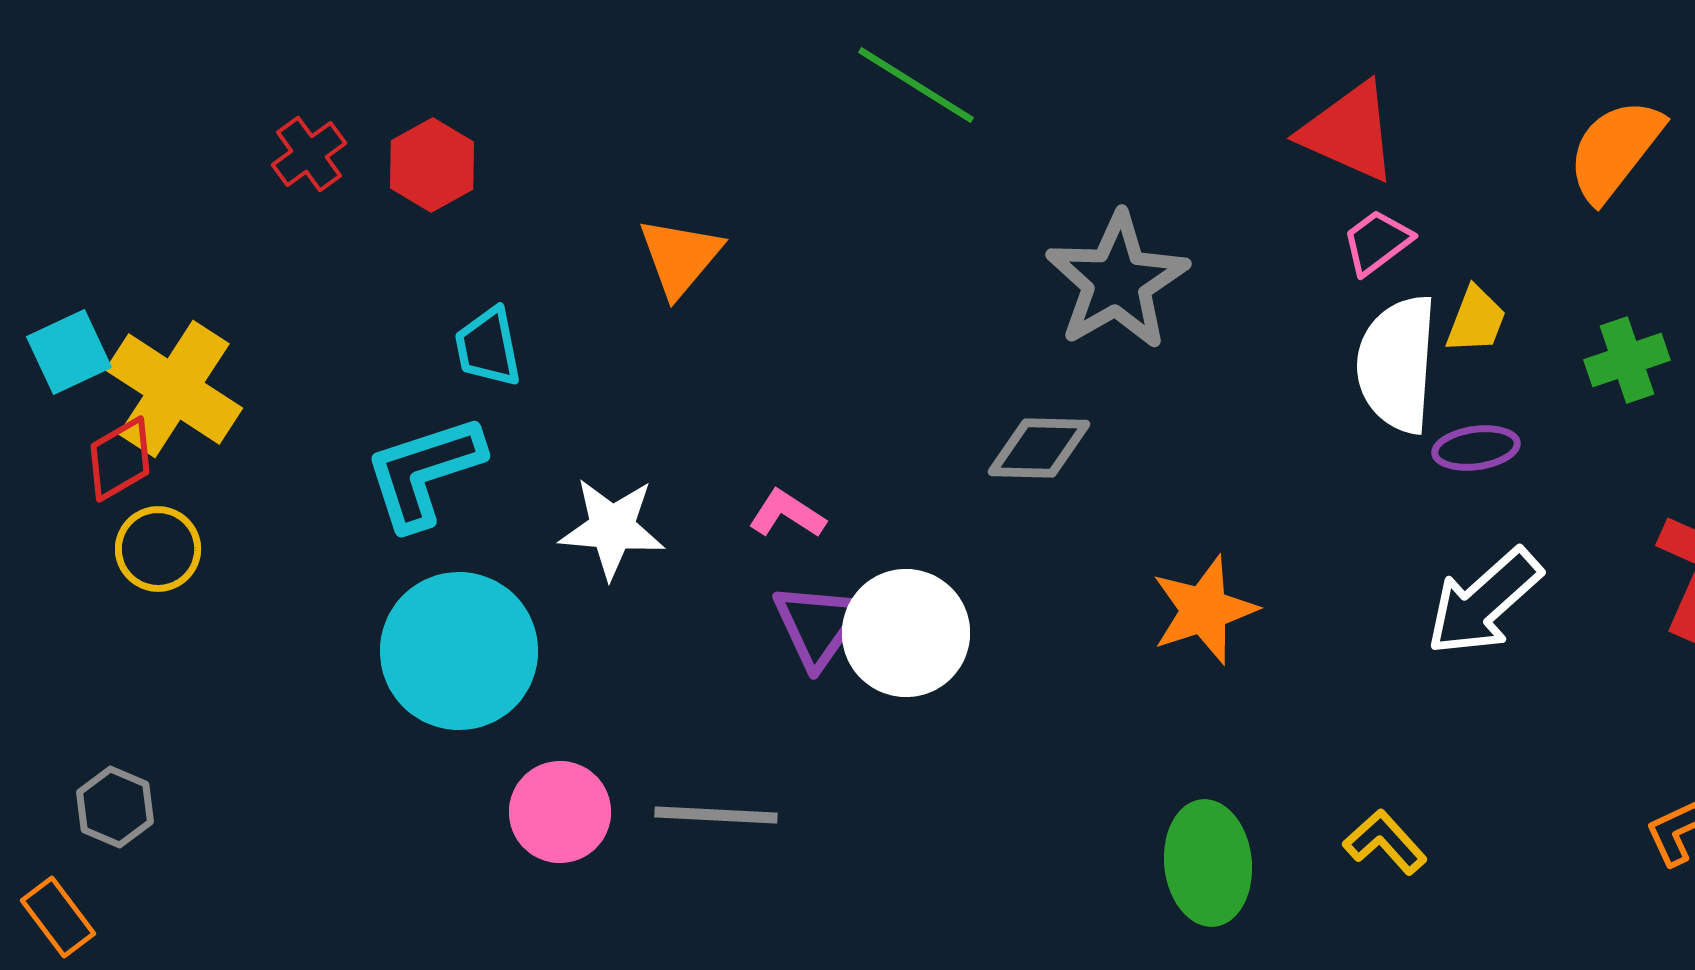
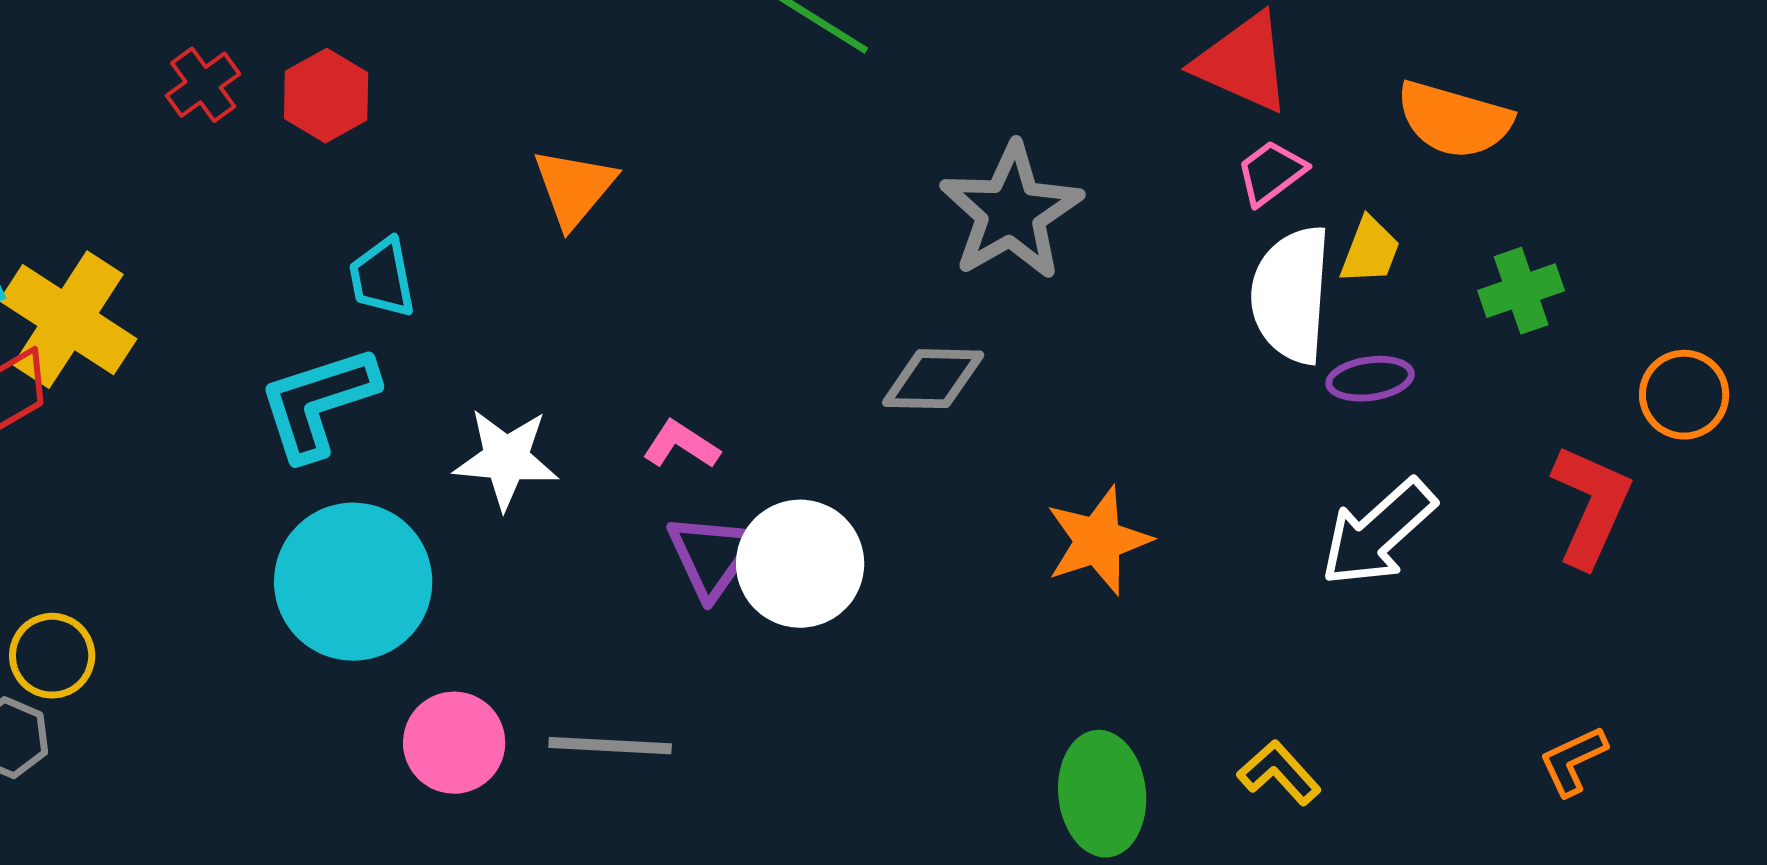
orange semicircle: (1615, 150) -> (1454, 120), moved, turned -112
yellow circle: (158, 549) -> (52, 656), moved

